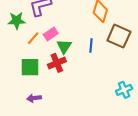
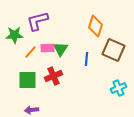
pink rectangle: (51, 34) -> (47, 48), turned 32
green triangle: (64, 46) -> (60, 49), moved
cyan cross: (124, 90) -> (118, 88), moved

